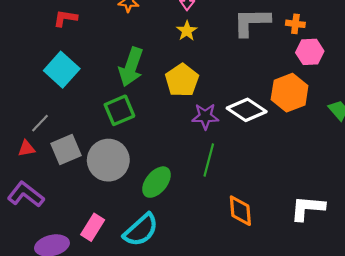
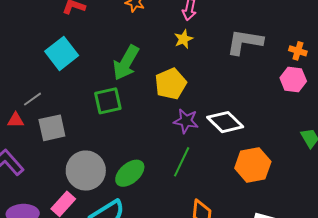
orange cross: (295, 24) -> (298, 51), moved
orange hexagon: (290, 93) -> (253, 165), moved
gray circle: (108, 160) -> (86, 171), moved

